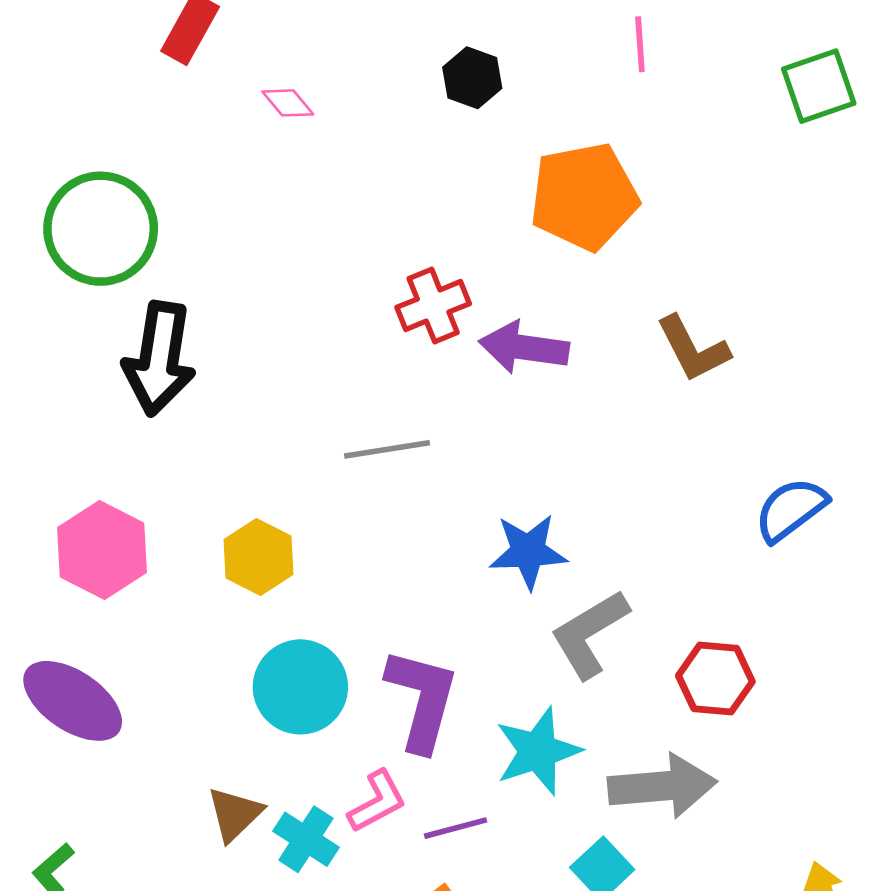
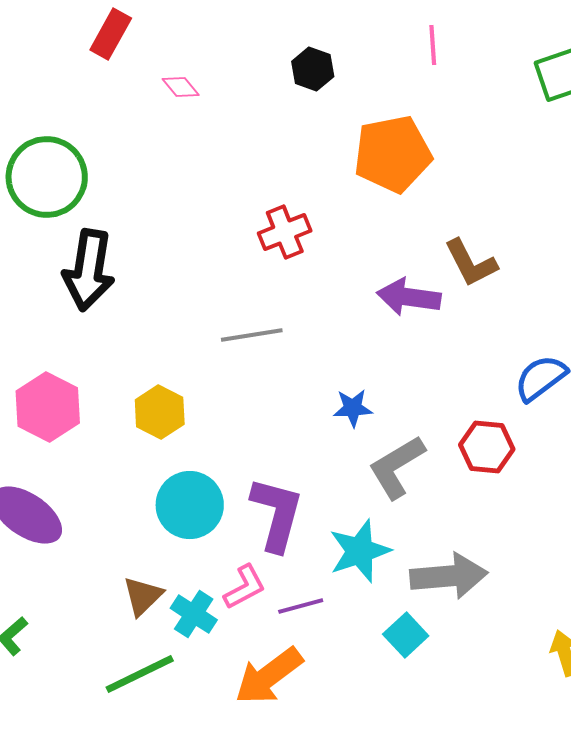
purple arrow: (524, 347) -> (409, 297), moved
blue star: (528, 551) -> (353, 408), size x0.7
red hexagon: (715, 679) -> (487, 447), moved

